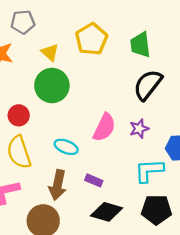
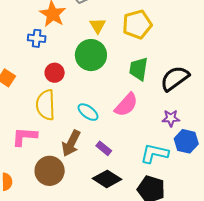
green trapezoid: (140, 45) -> (139, 69), moved
purple star: (139, 129) -> (171, 118), moved

